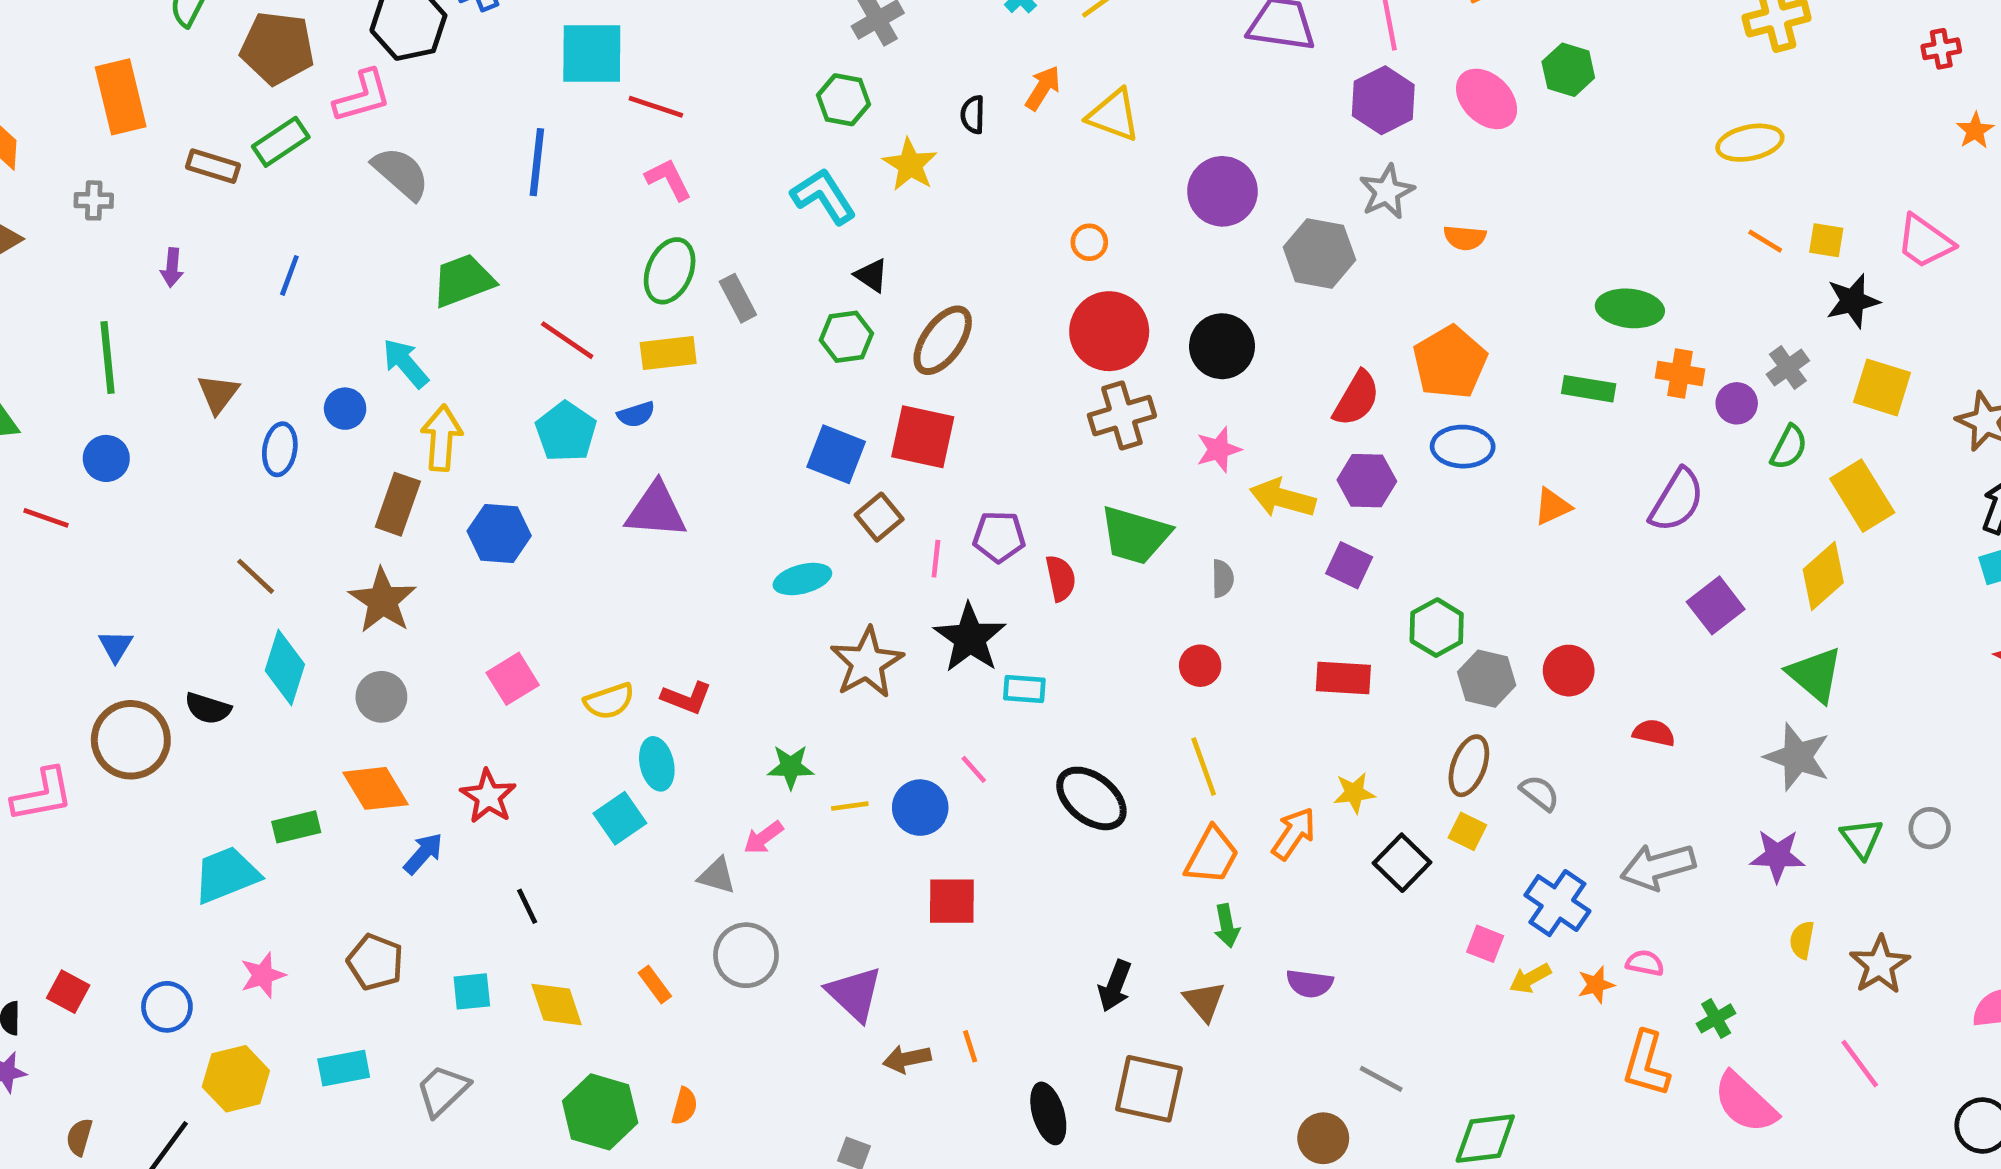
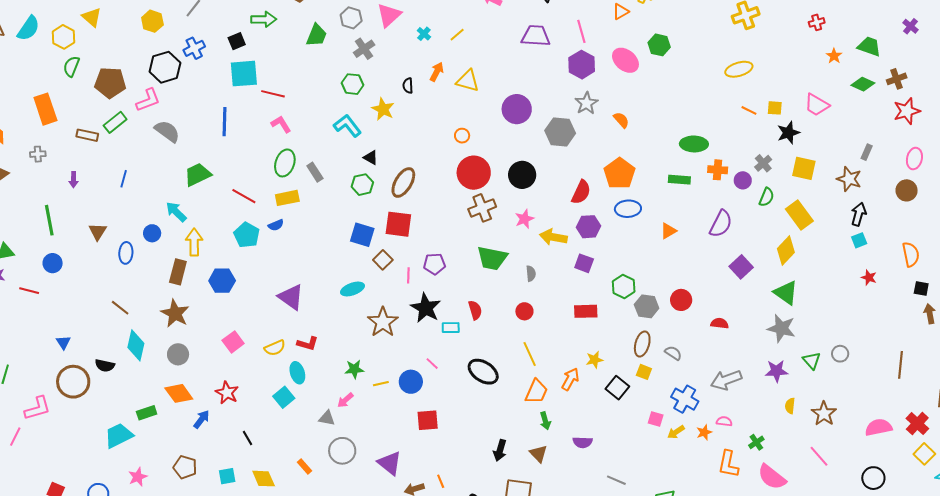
orange semicircle: (1465, 238) -> (621, 120), turned -132
purple triangle: (656, 510) -> (291, 297), moved, turned 36
red semicircle: (1061, 578) -> (475, 310), moved

